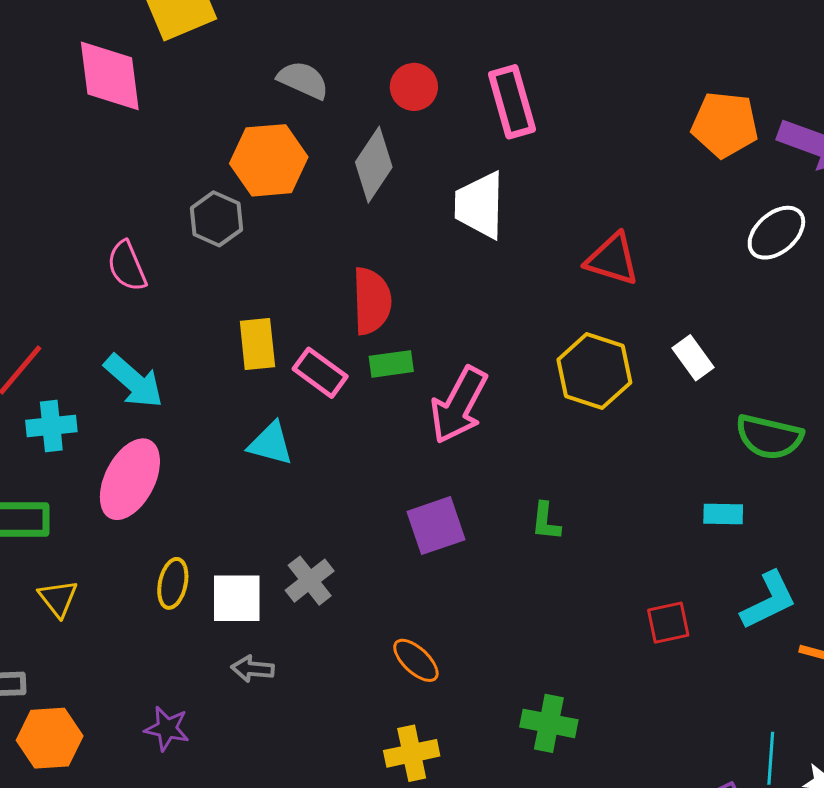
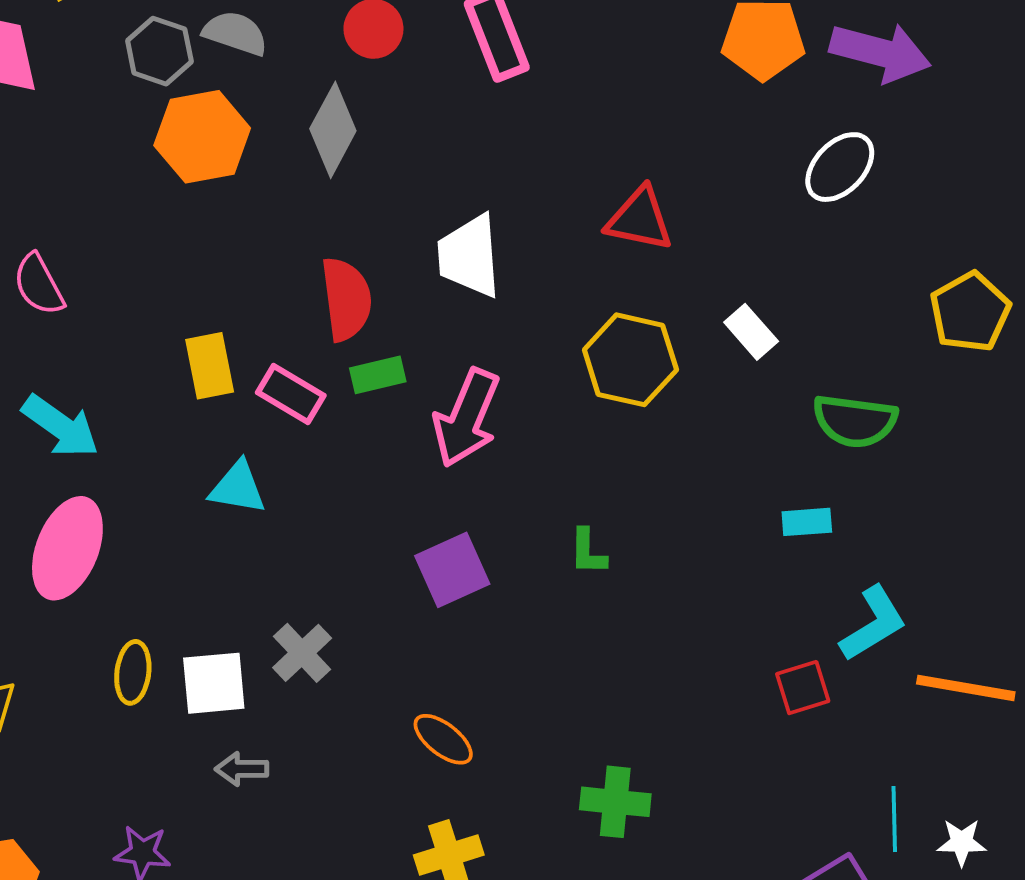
white trapezoid: (480, 205) -> (469, 256), moved
gray hexagon: (216, 219) -> (159, 51), moved
red square: (668, 623) -> (803, 688), moved

